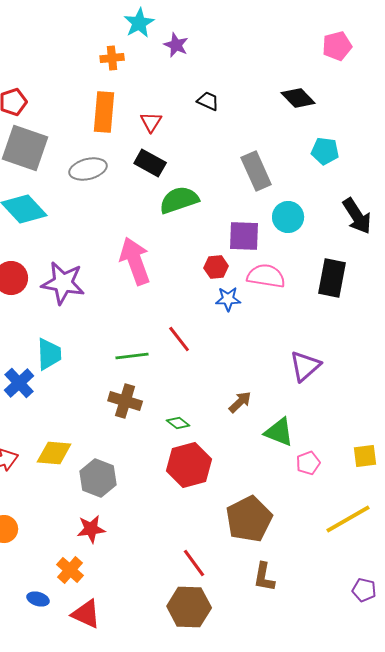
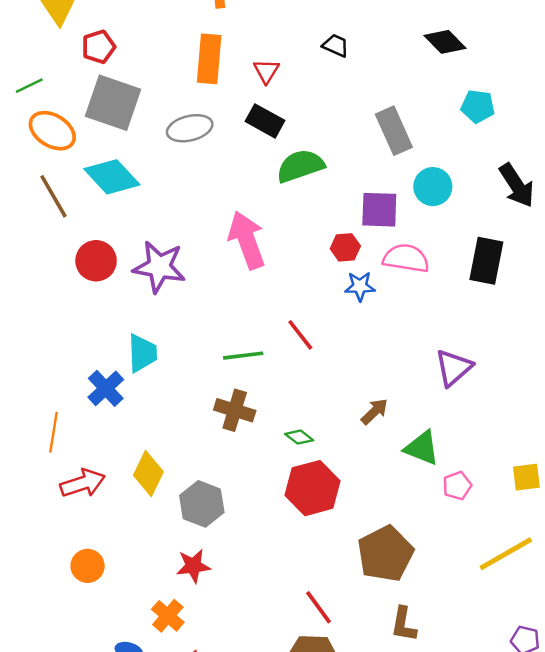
yellow diamond: (54, 453) -> (148, 474), turned -69

